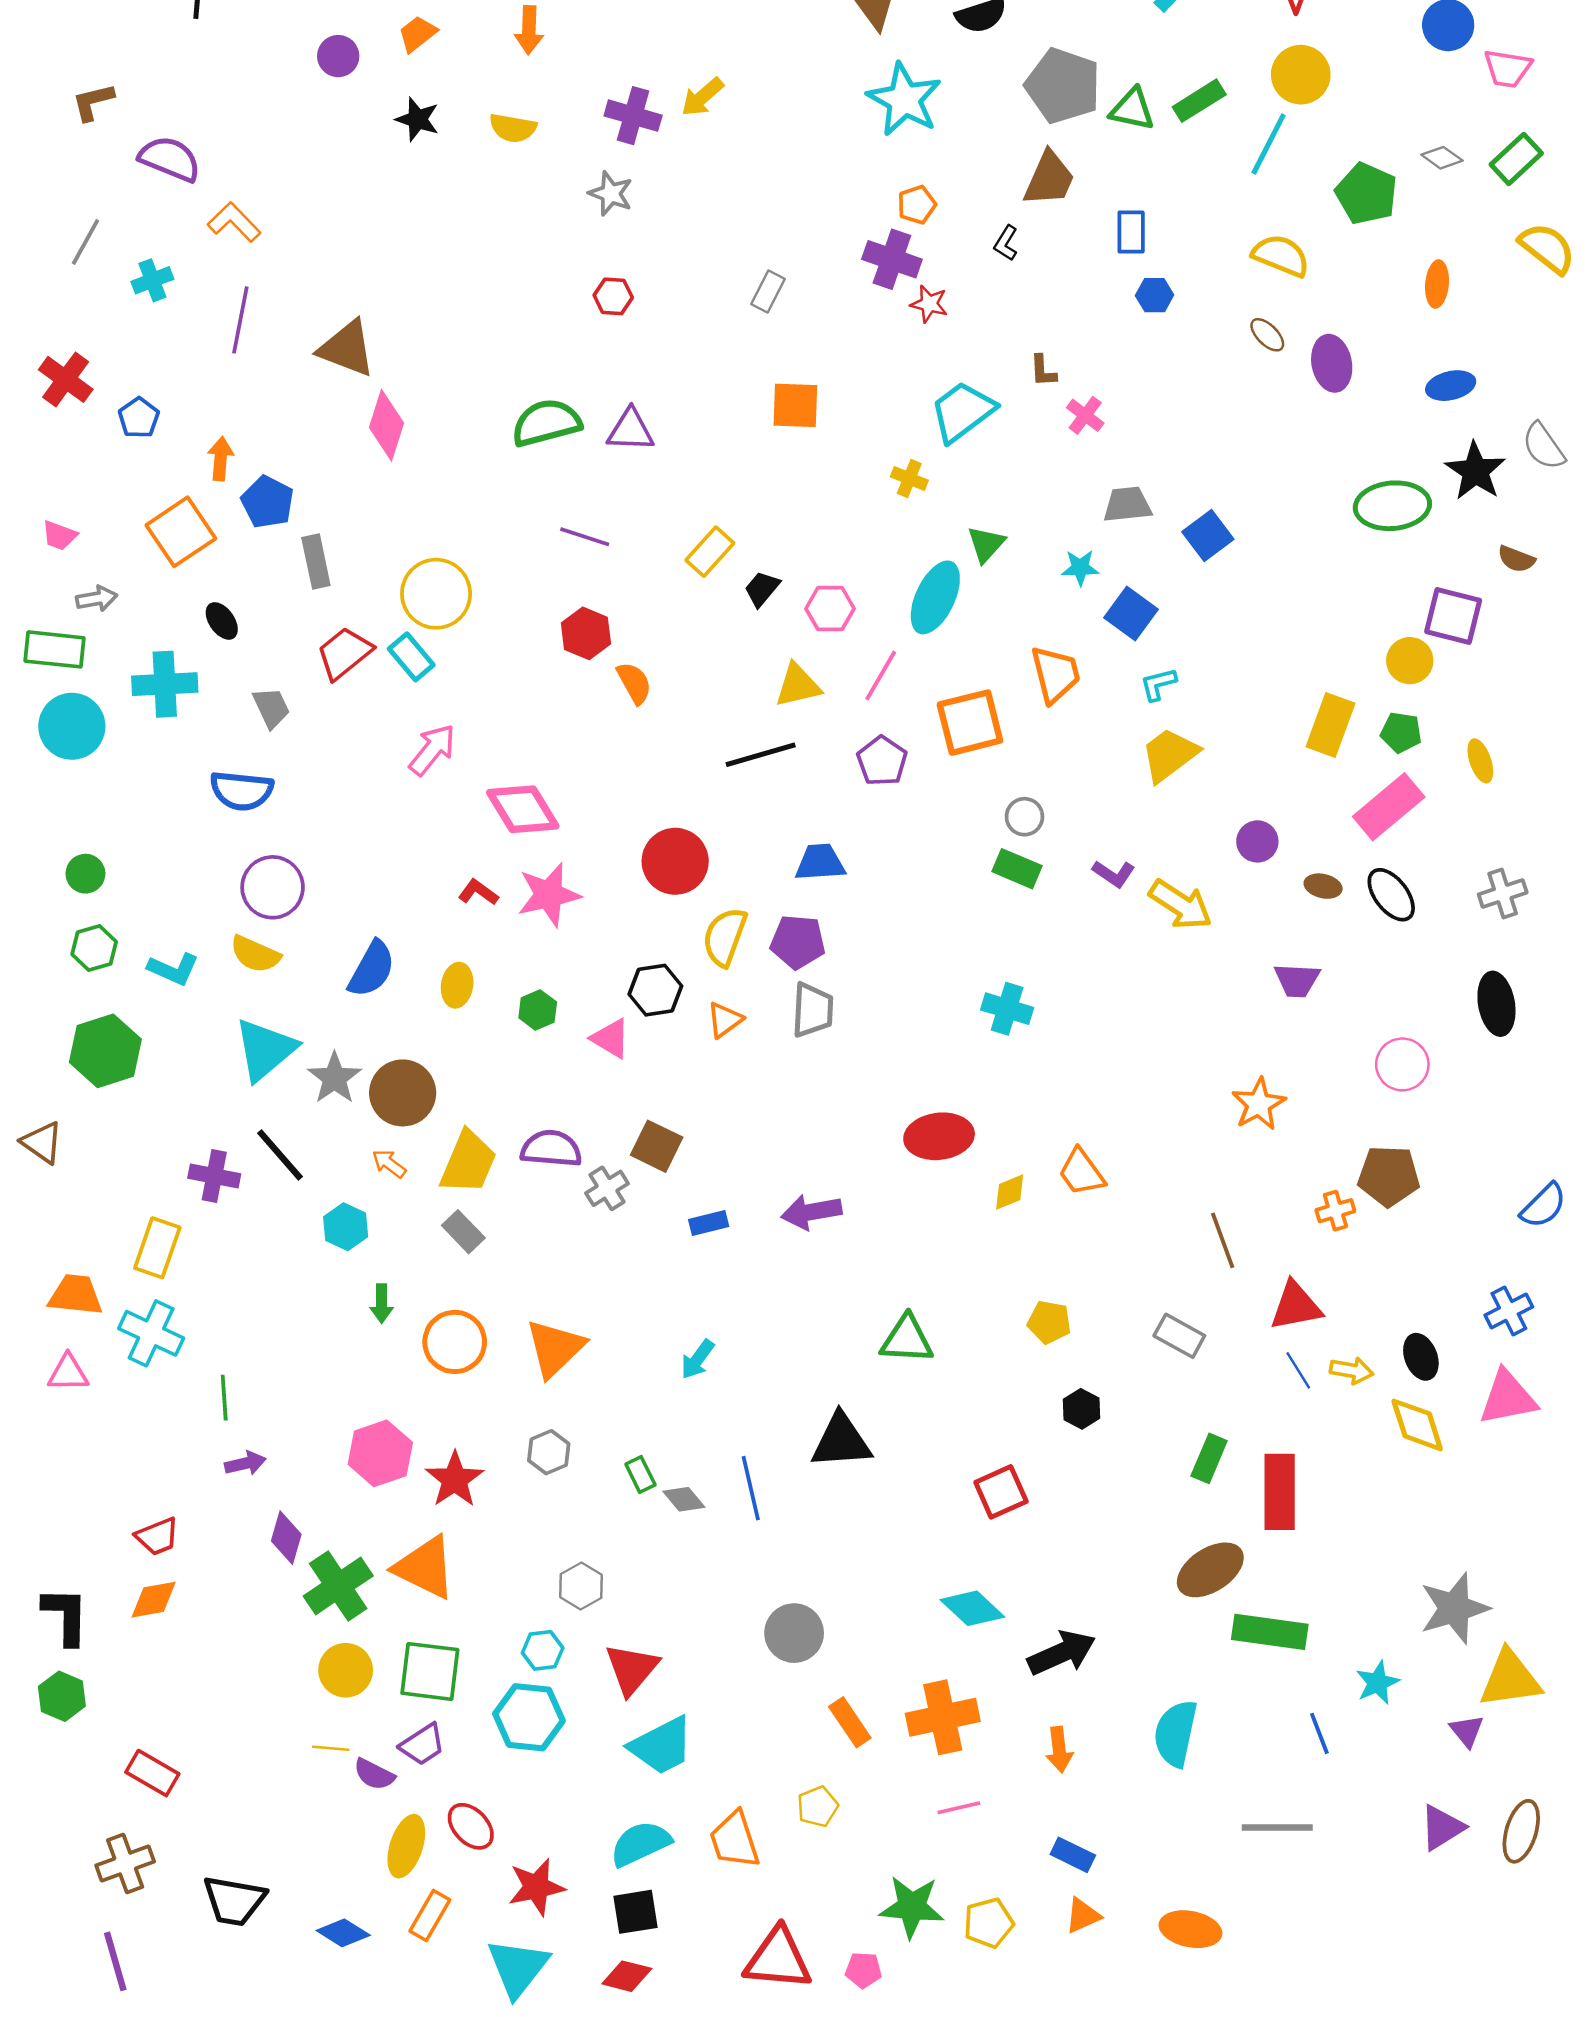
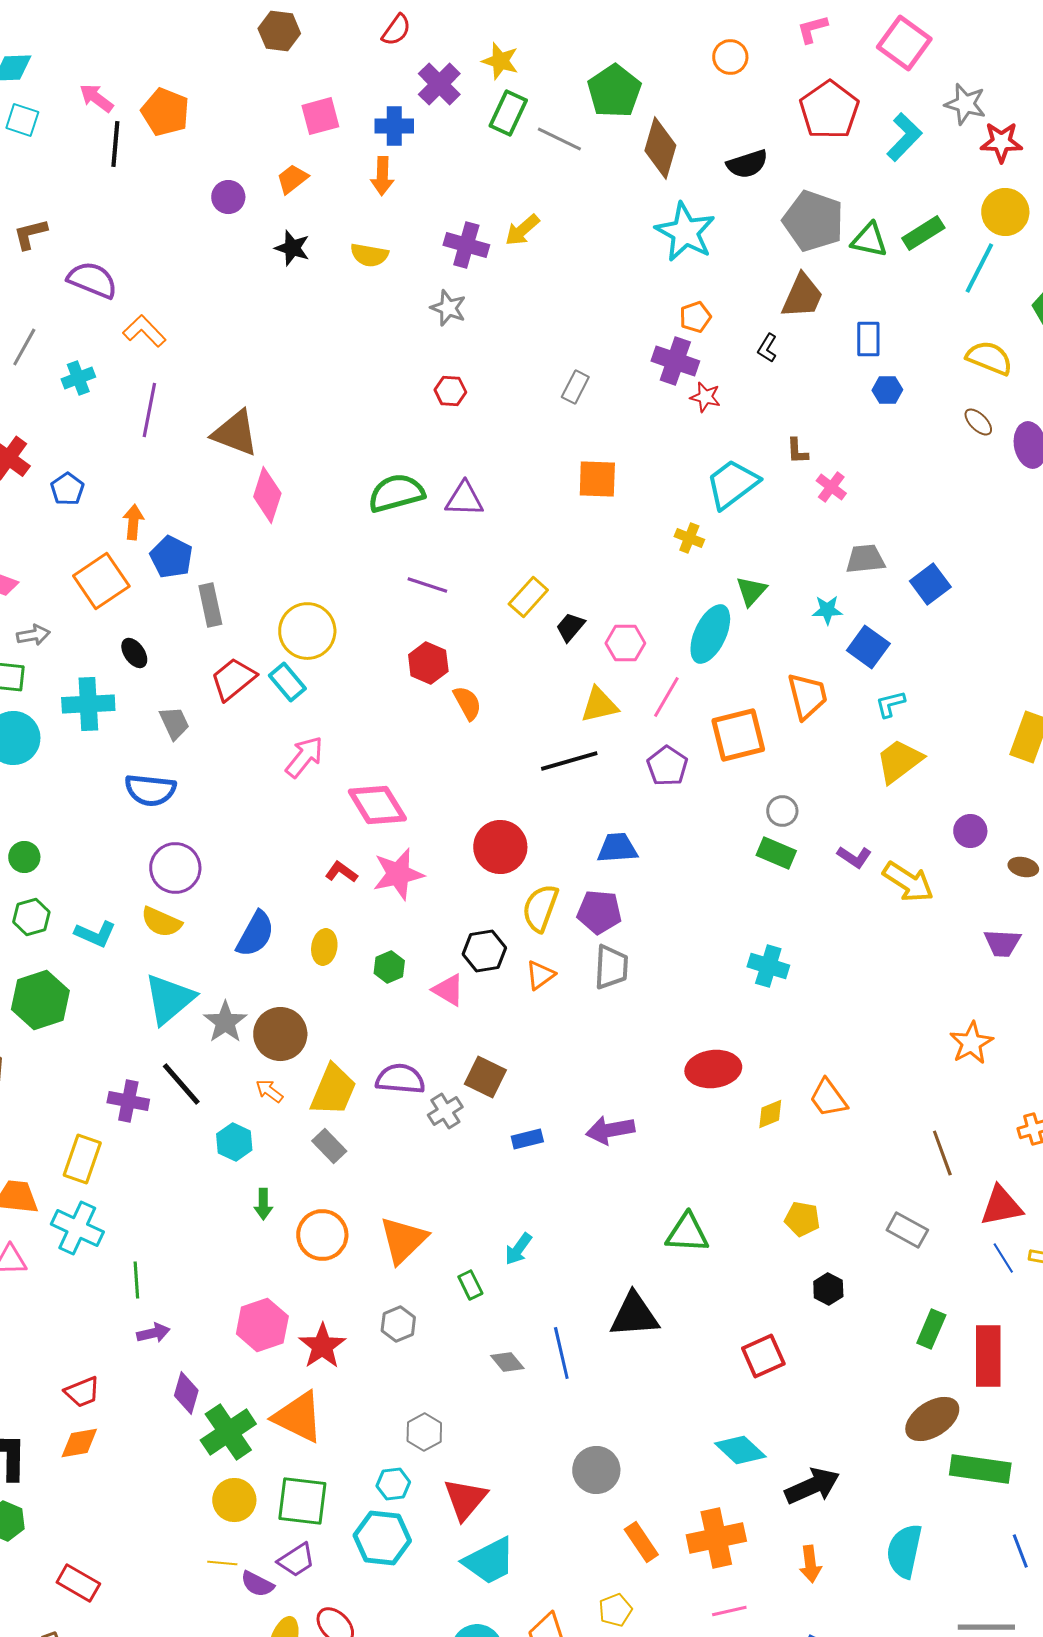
green rectangle: (640, 1474) -> (470, 1285), moved

